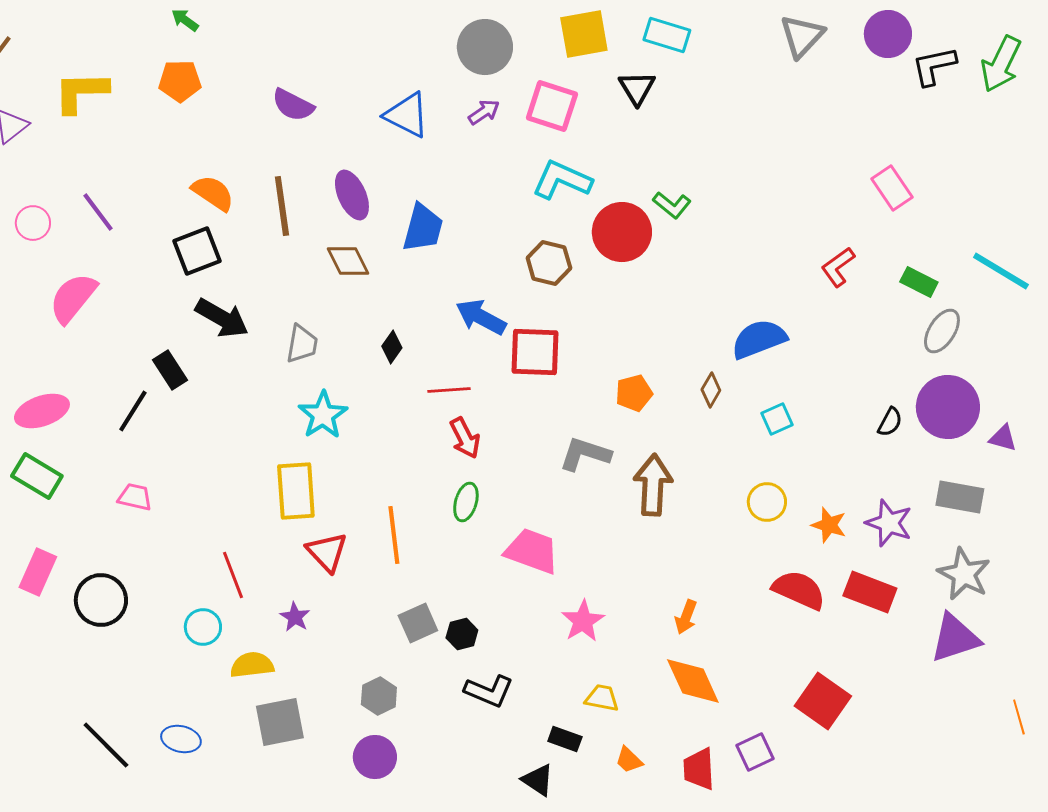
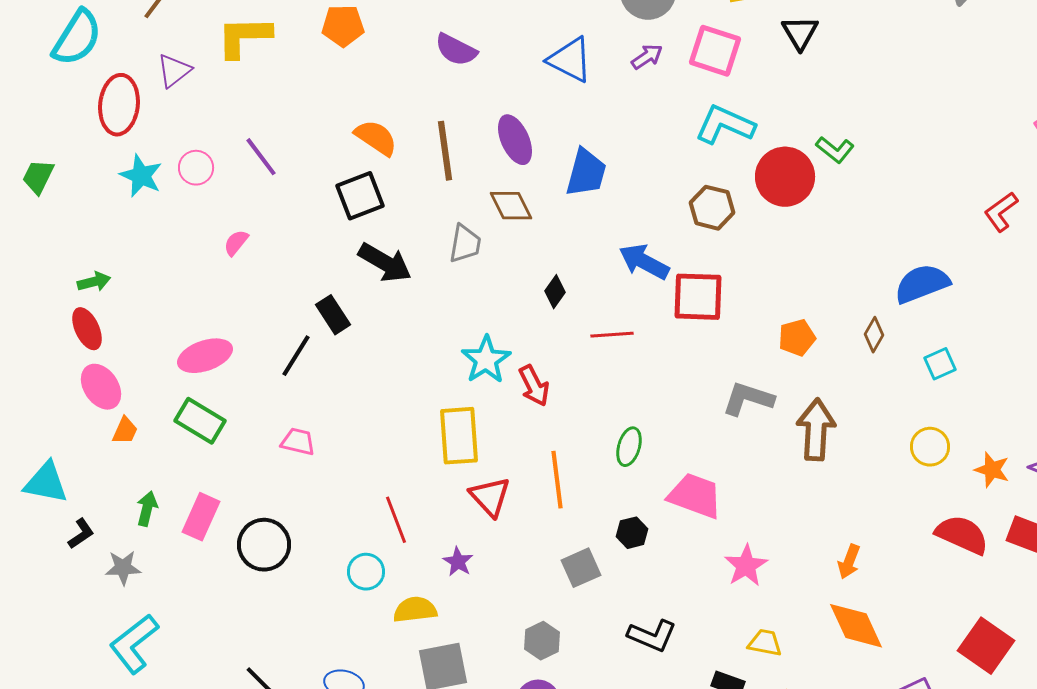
pink semicircle: (73, 298) -> (236, 243), size x0.5
gray trapezoid: (302, 344) -> (465, 244), moved
red arrow: (465, 438) -> (534, 386), moved
black hexagon: (462, 634) -> (632, 533), moved

